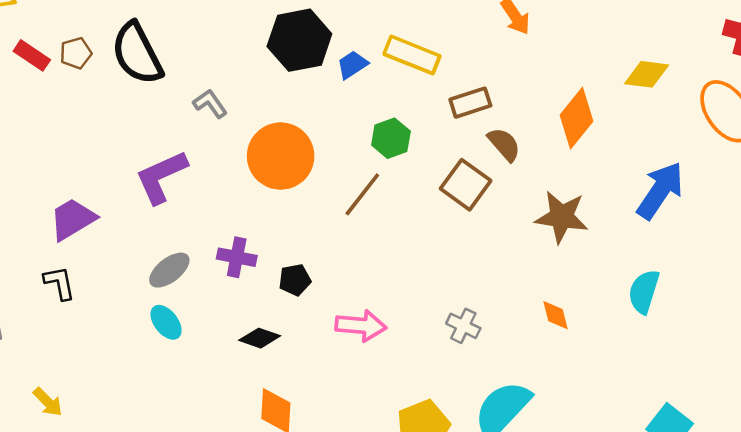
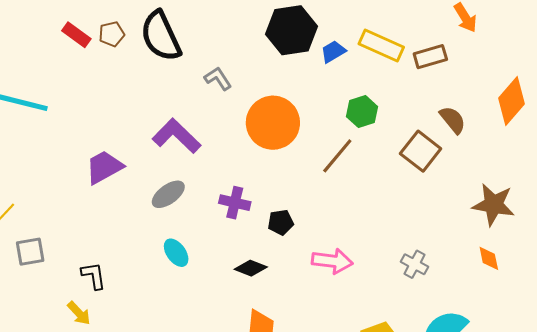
brown rectangle: (470, 103) -> (430, 57), moved
purple L-shape: (161, 177) -> (177, 136), turned 66
brown star: (562, 217) -> (493, 205), moved
gray ellipse: (169, 270) -> (168, 194), moved
black L-shape: (59, 283) -> (94, 276), moved

